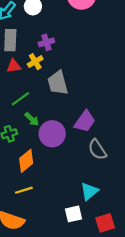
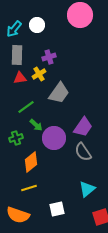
gray trapezoid: (58, 83) -> (59, 93), turned -130
gray semicircle: (97, 150) -> (83, 152), moved
white square: (74, 214) -> (57, 209), moved

